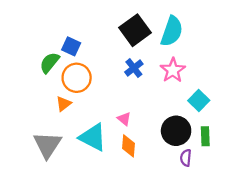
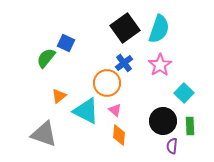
orange circle: (77, 78) -> (107, 83), moved
cyan triangle: (93, 137) -> (86, 111), moved
gray triangle: (47, 145) -> (44, 134), turned -44

